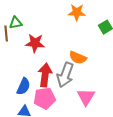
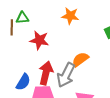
orange star: (77, 12) -> (70, 16), moved
orange semicircle: (78, 58) -> (80, 59), turned 114

